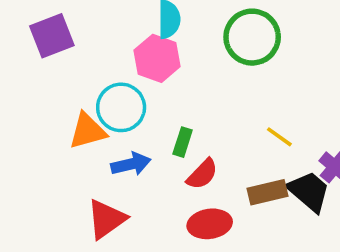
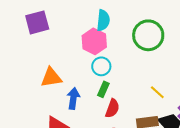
cyan circle: (121, 107) -> (101, 66), moved, size x0.7
blue arrow: (131, 164) -> (73, 98), turned -75
red semicircle: (202, 174) -> (112, 108), turned -30

